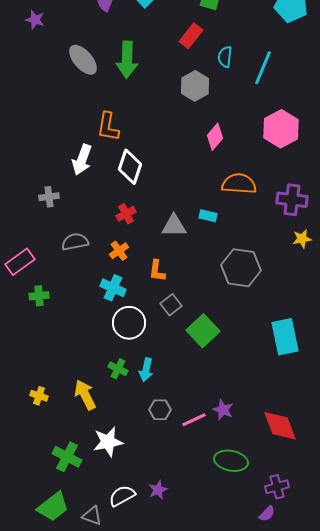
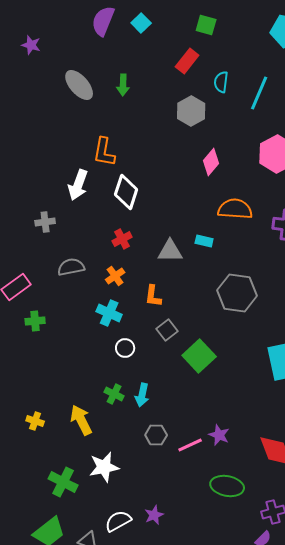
green arrow: (127, 60) -> (123, 85), size x0.6
white circle: (129, 323) -> (125, 348), size x0.6

